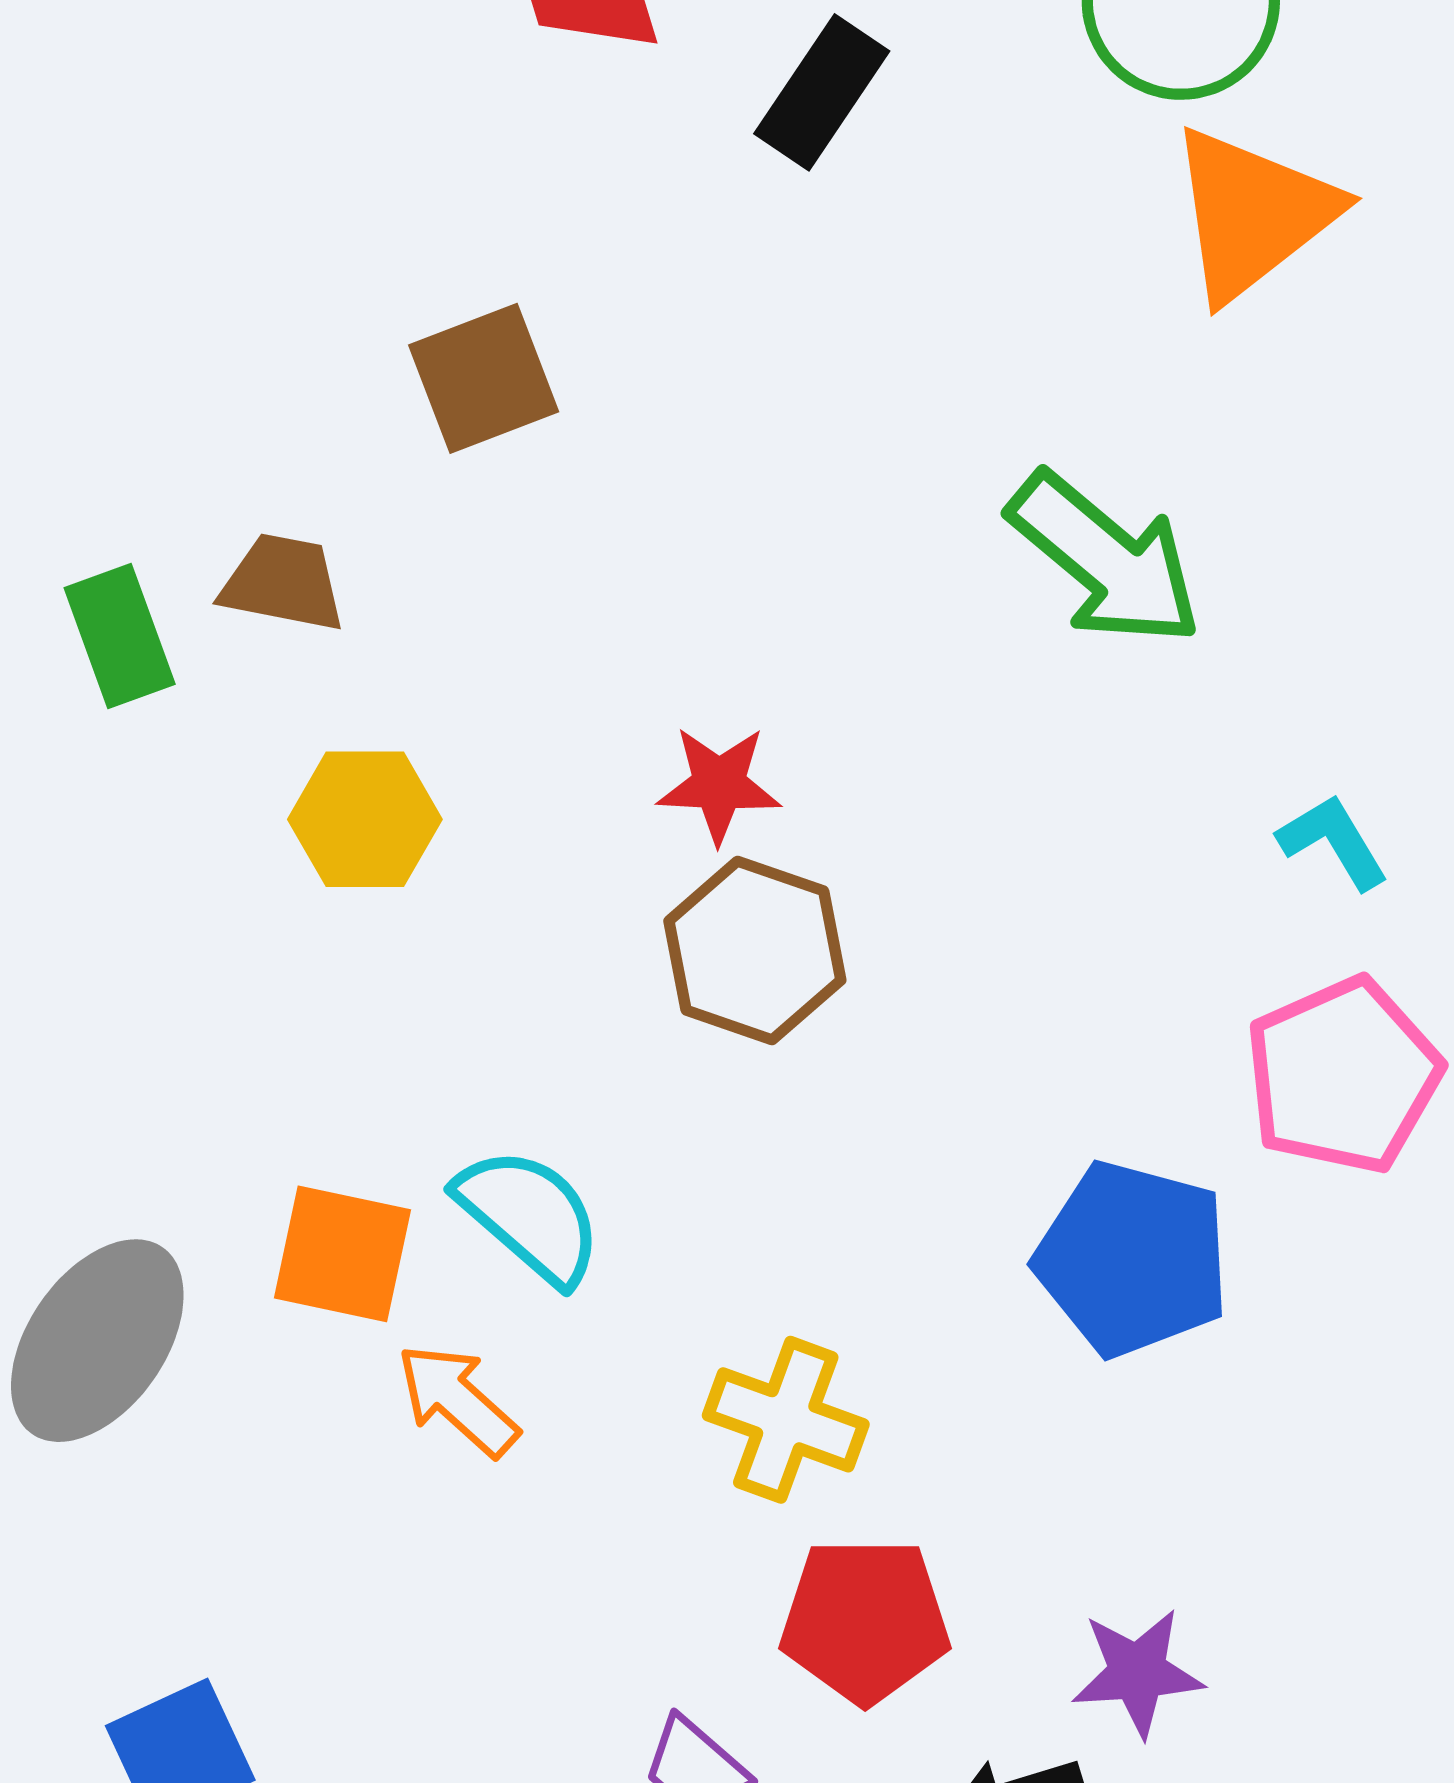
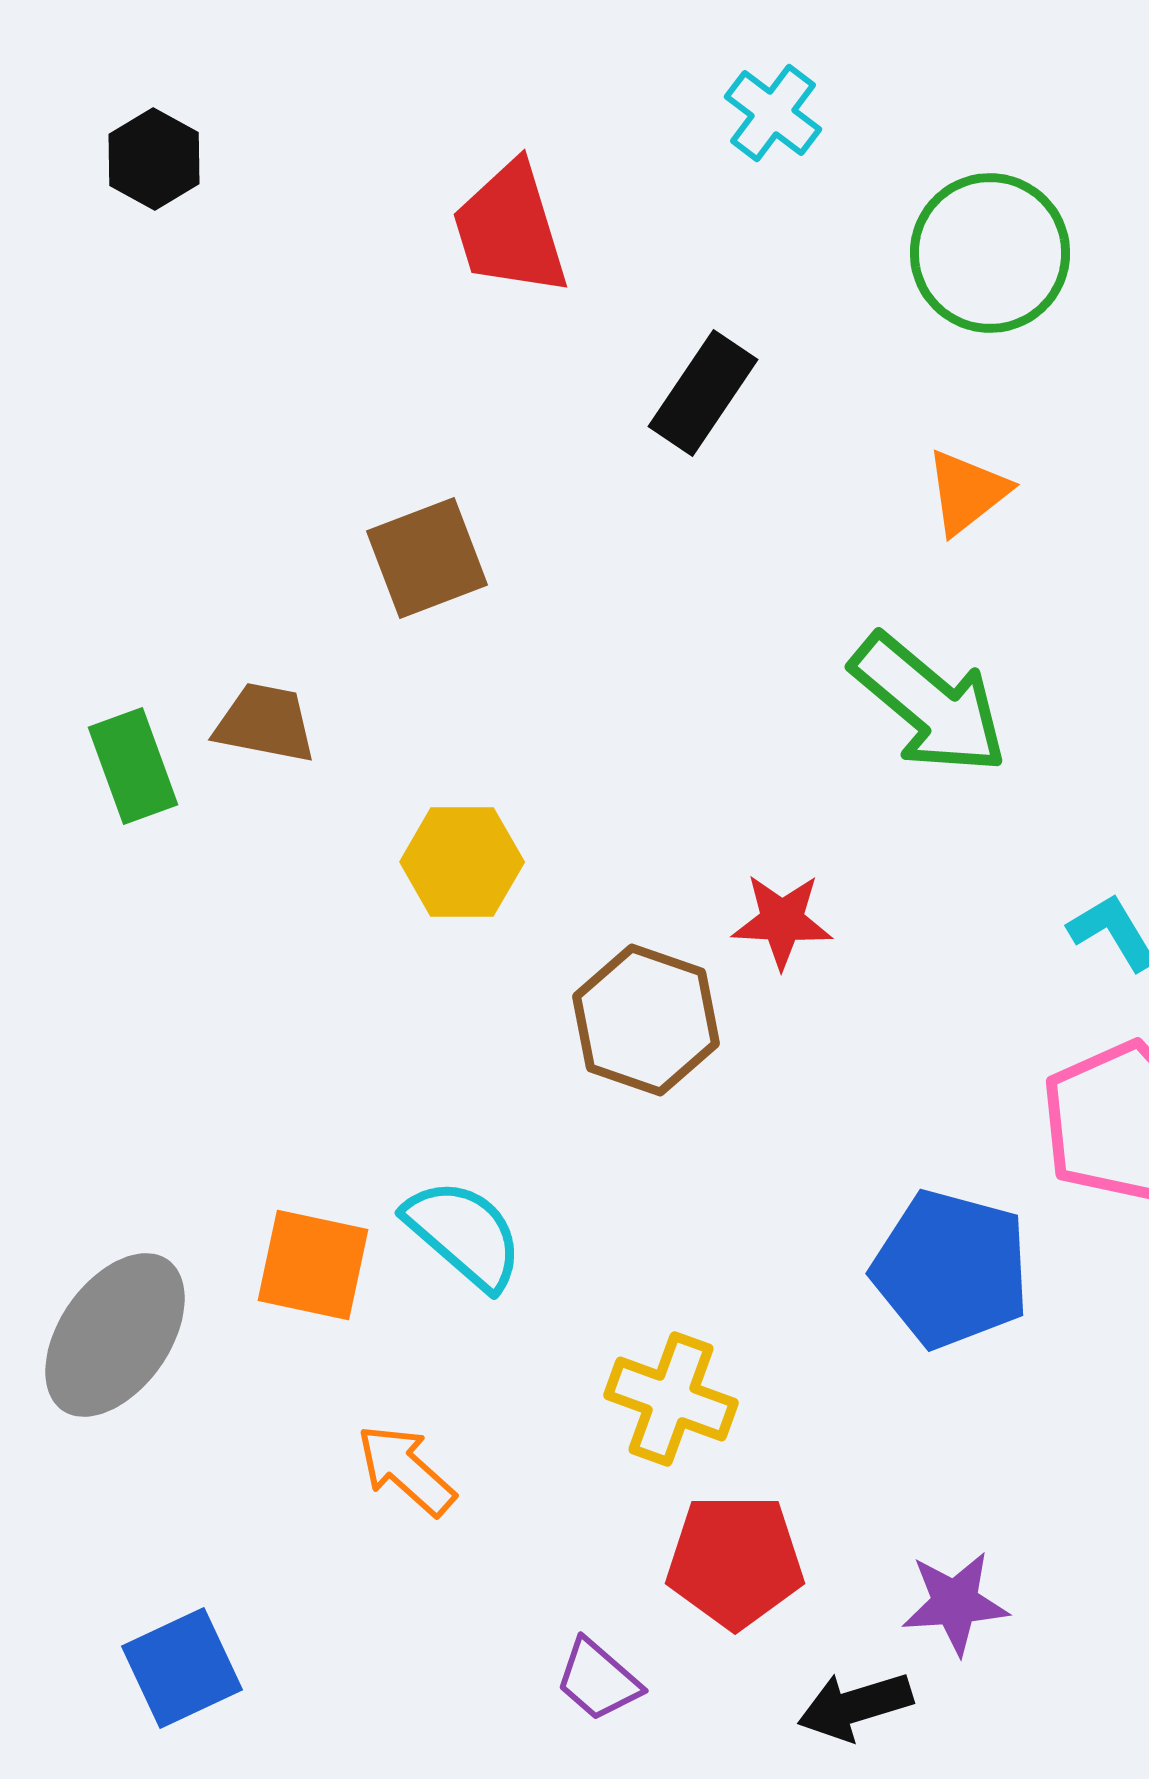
black rectangle: (822, 92) -> (703, 393), moved
orange triangle: (1253, 214) -> (967, 492), moved, size x0.6
red star: (719, 785) -> (782, 921), moved
yellow hexagon: (365, 819) -> (462, 862), moved
orange arrow: (458, 1400) -> (406, 1470), moved

